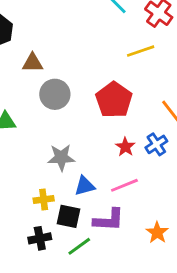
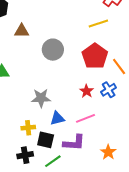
gray circle: (55, 94) -> (53, 50), moved
red pentagon: (114, 100) -> (95, 56), moved

